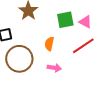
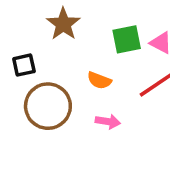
orange semicircle: (49, 44) -> (99, 80), turned -80

